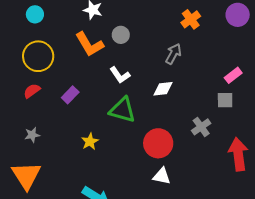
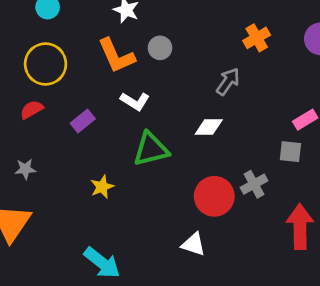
white L-shape: (120, 75) -> (135, 101), moved, turned -30
green triangle: (123, 110) -> (151, 149), turned -36
red circle: (158, 143) -> (214, 196), moved

